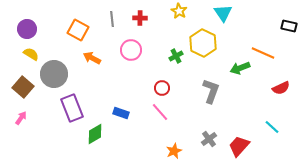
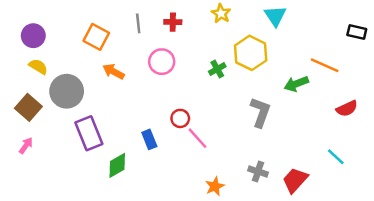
red circle: (162, 88) -> (180, 118), moved
blue rectangle: (121, 113) -> (149, 139), turned 49
gray cross: (209, 139) -> (258, 171), turned -35

